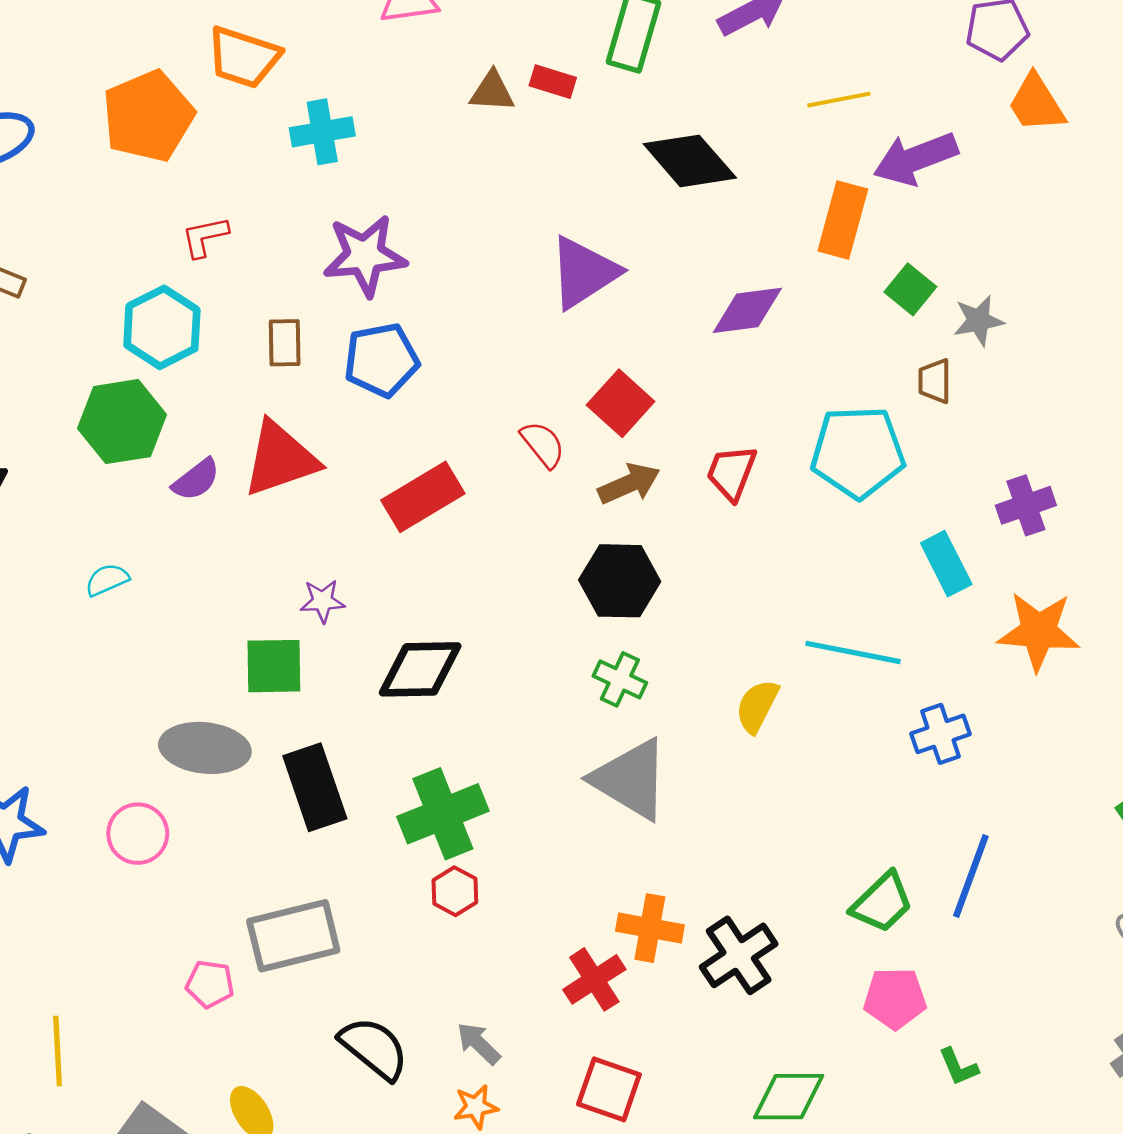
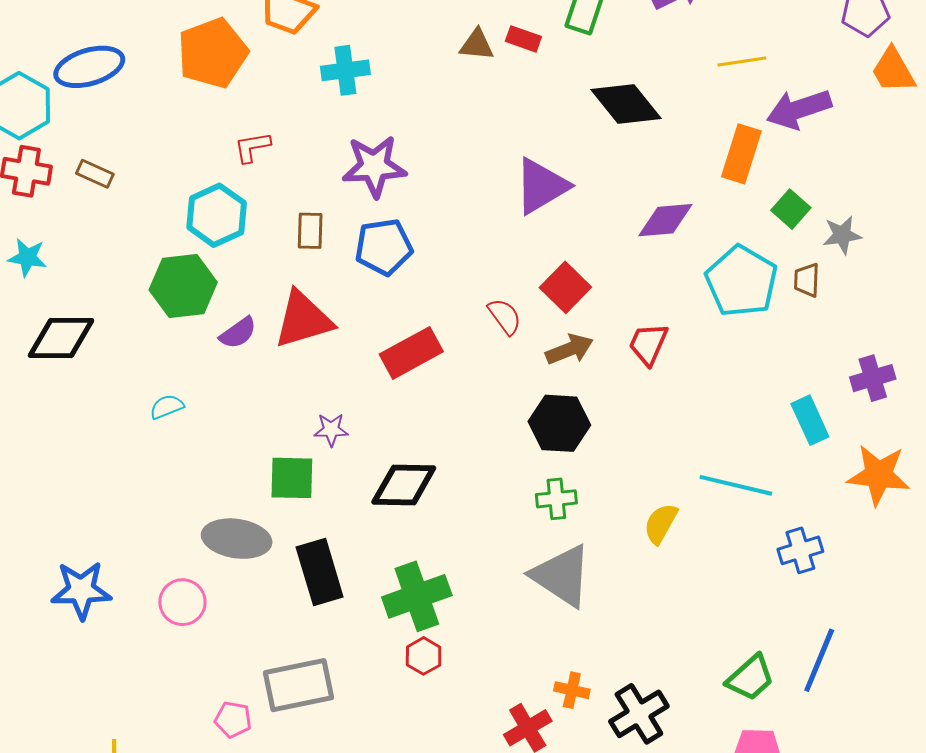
cyan pentagon: (858, 452) -> (742, 281), moved, turned 30
green cross: (620, 679) -> (556, 499), turned -33
orange cross: (650, 928) -> (572, 690), size x0.7

